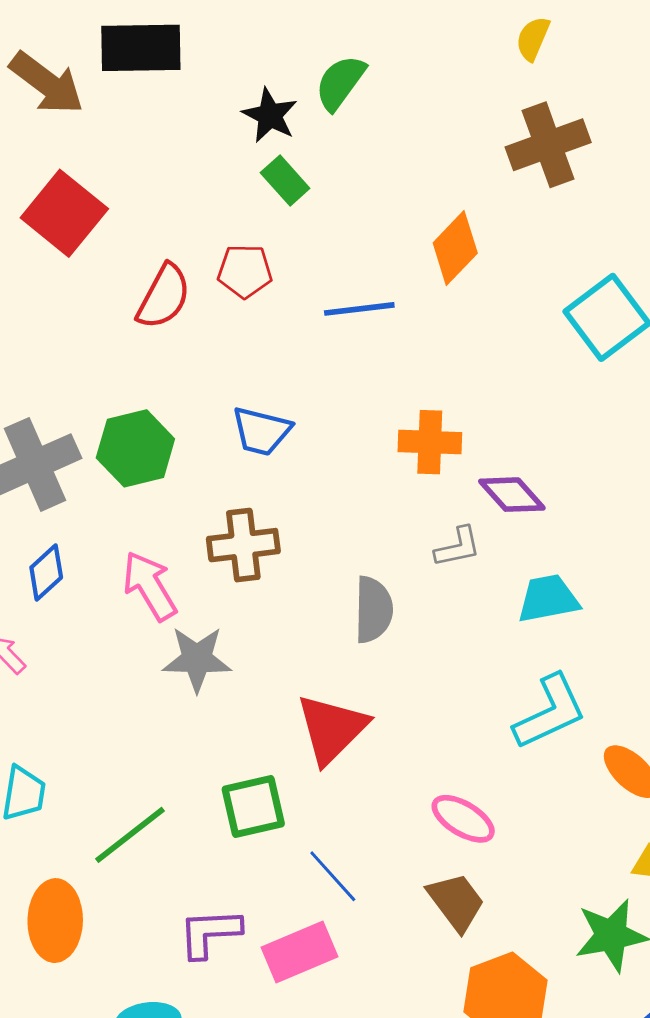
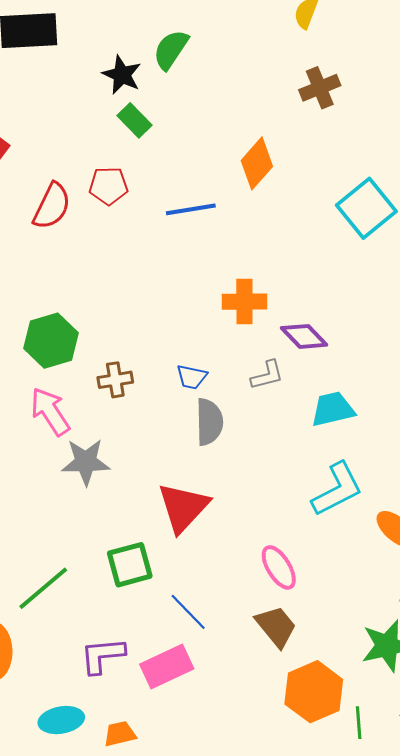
brown cross: (548, 145) -> (320, 88), size x0.7
blue trapezoid: (261, 431) -> (192, 377), moved, size x0.7
green hexagon: (135, 448) -> (51, 341), moved
brown cross: (243, 545) -> (115, 380), size x0.7
pink ellipse: (463, 819) -> (279, 567), turned 30

